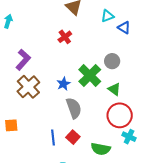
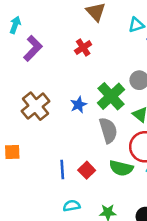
purple L-shape: (23, 60) -> (33, 48), moved
gray semicircle: (74, 108) -> (108, 130), moved
green semicircle: (101, 149) -> (121, 168), moved

